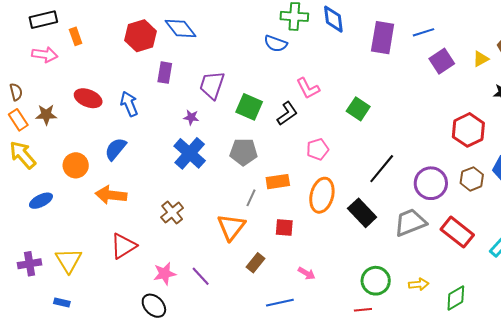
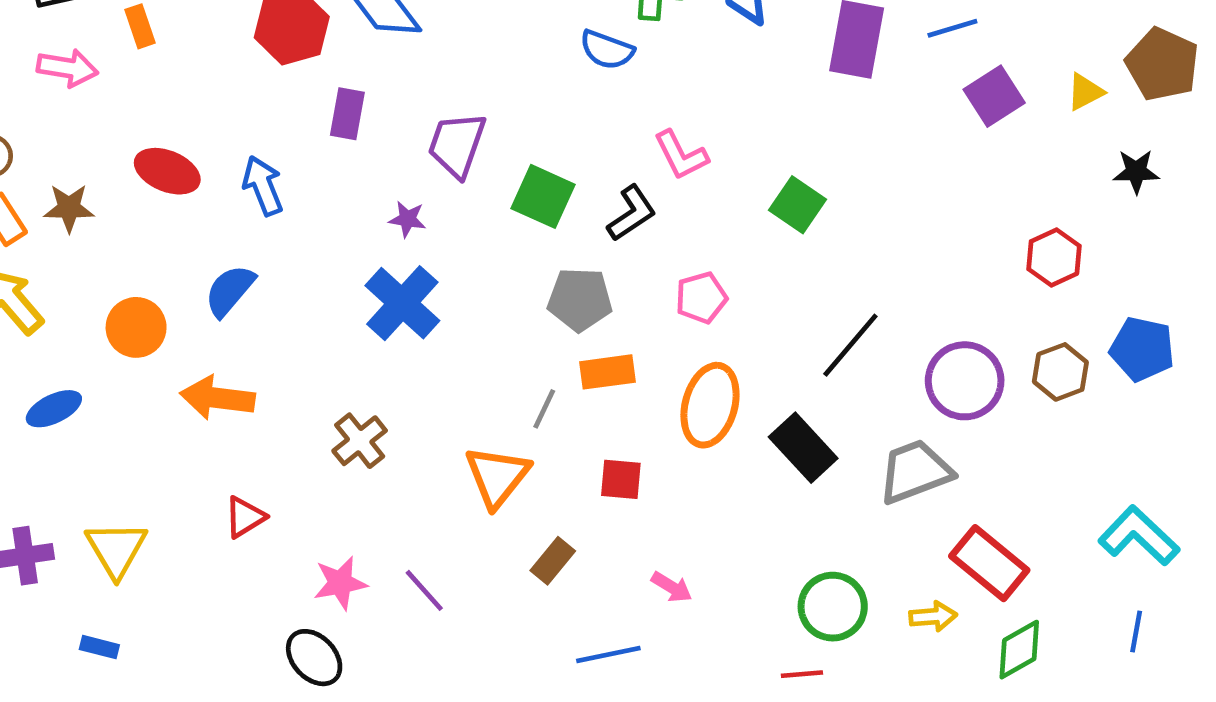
red hexagon: (468, 130) -> (1054, 258), size x0.7
gray pentagon: (244, 152) -> (580, 299), moved
red rectangle: (457, 232) -> (989, 563), moved
red triangle: (123, 246) -> (245, 517), size x0.7

